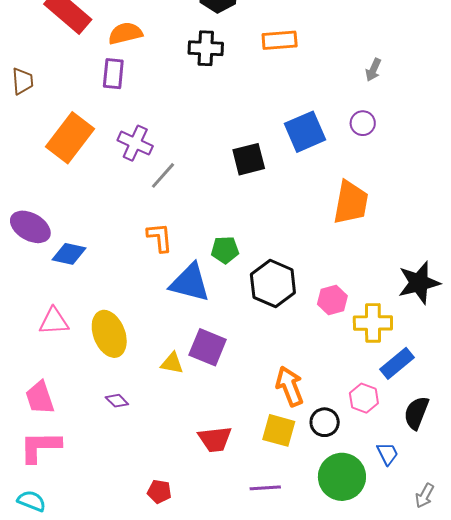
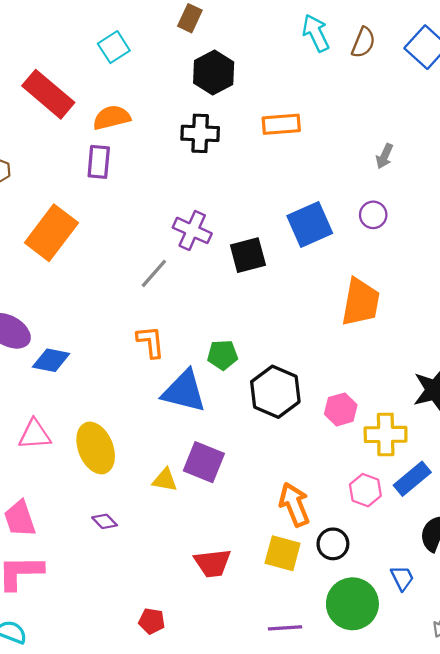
purple cross: (135, 143) -> (192, 230), moved
pink hexagon: (364, 398) -> (365, 490), moved
purple line: (265, 488) -> (285, 628), moved

